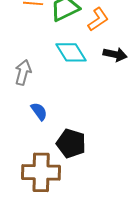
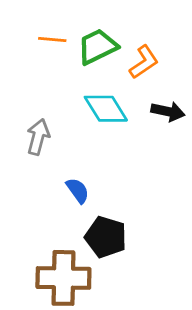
blue semicircle: (39, 111) -> (78, 190), moved

